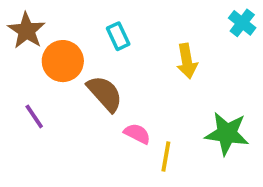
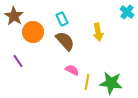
brown semicircle: (105, 94) -> (65, 41), moved
green star: (227, 134) -> (111, 83), moved

